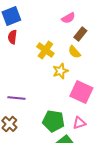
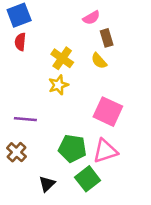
brown rectangle: (80, 34) -> (107, 38), turned -56
yellow star: (60, 71) -> (58, 85), moved
pink triangle: (79, 123) -> (105, 151), size x1.5

